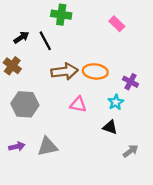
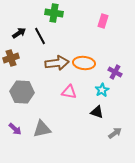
pink rectangle: (117, 24) -> (103, 21), turned 64
brown cross: (12, 66) -> (11, 58), turned 35
purple arrow: (17, 147) -> (15, 129), turned 56

